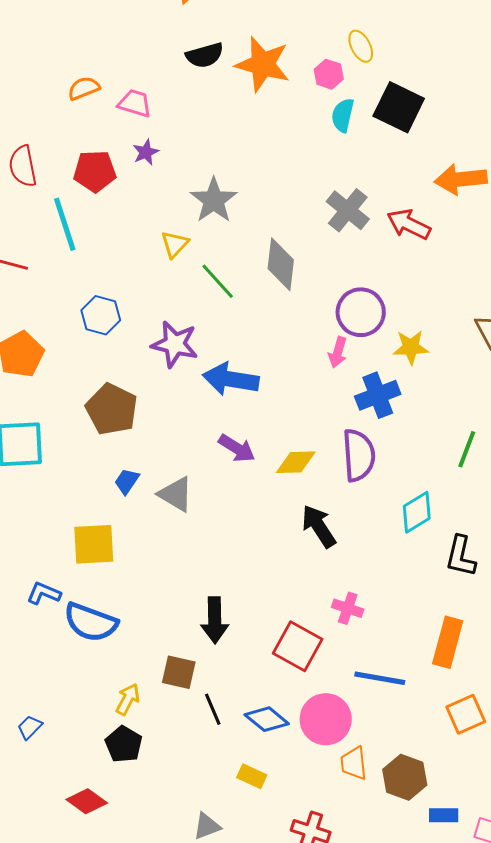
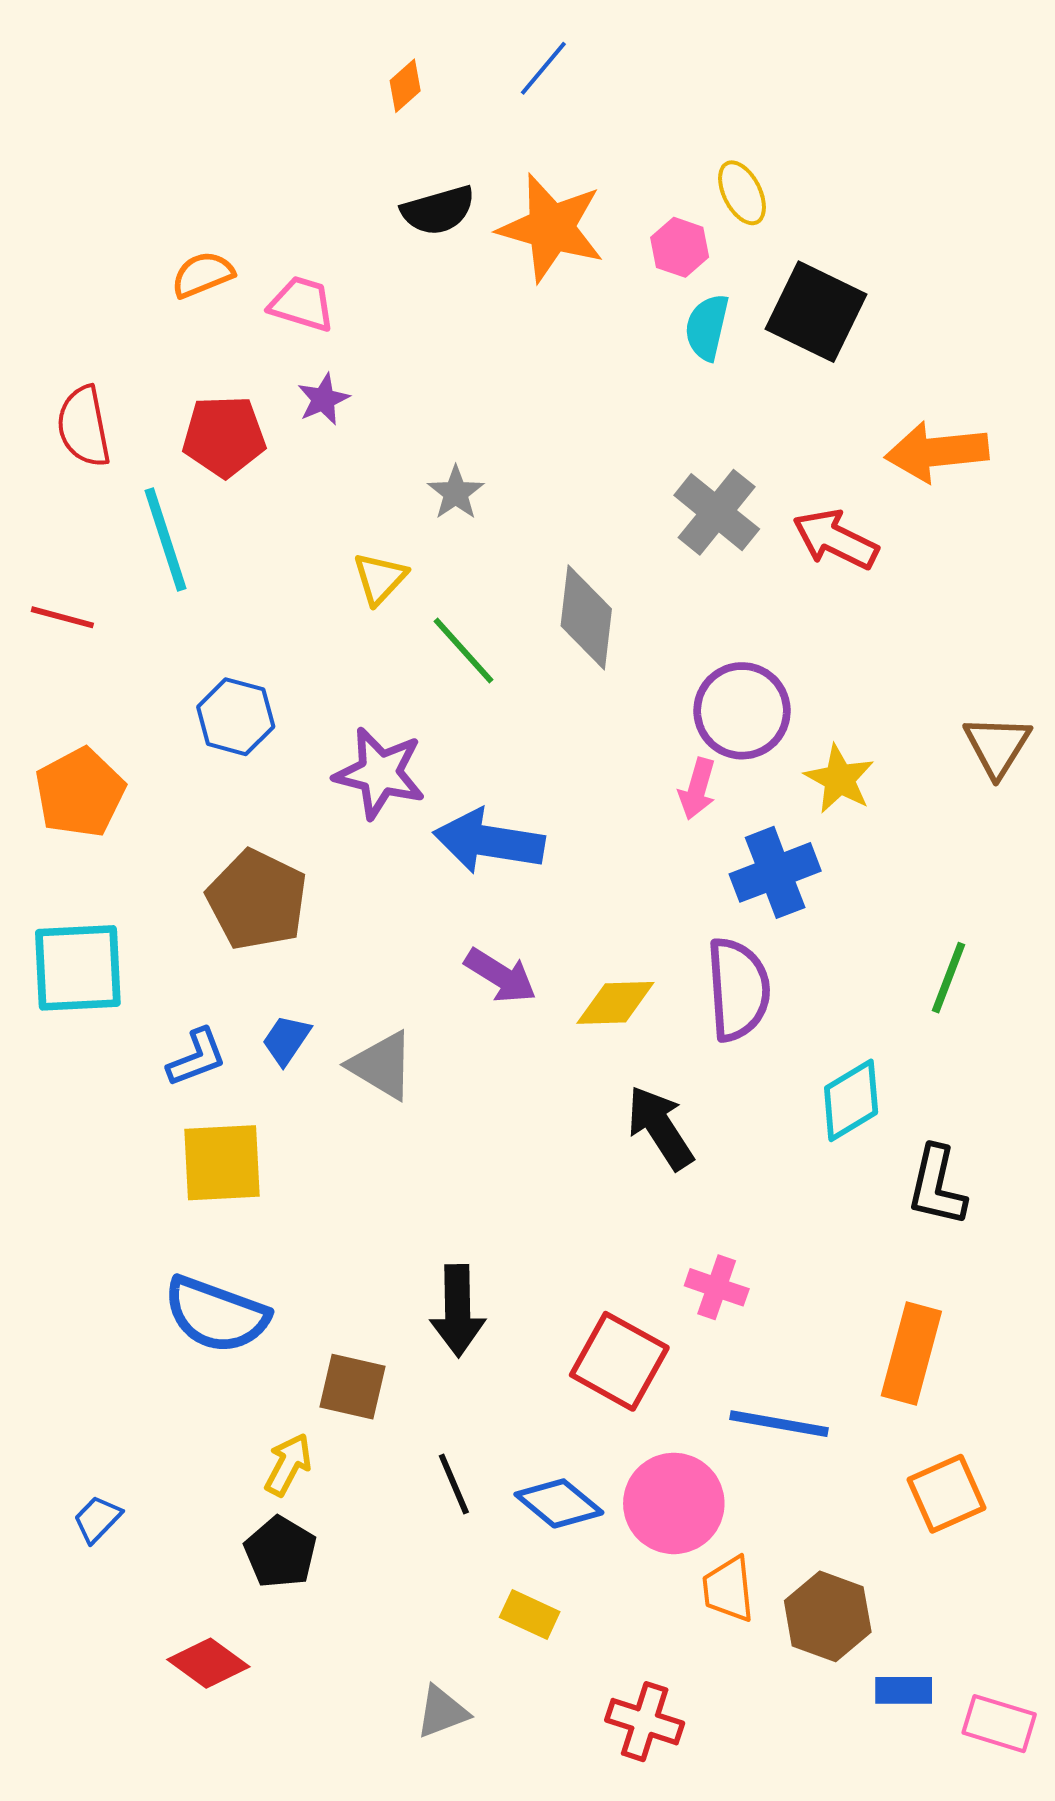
gray star: (214, 200) -> (456, 493), size x0.6
yellow star: (411, 347) -> (839, 779), turned 30
blue L-shape: (44, 593) -> (197, 1057), moved, turned 136
brown square: (179, 672) -> (352, 1387), moved

